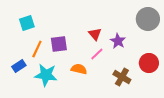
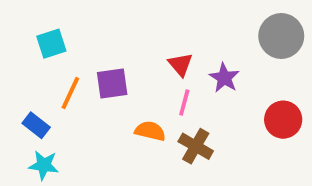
pink line: (97, 54) -> (184, 103), turned -32
blue rectangle: (19, 66) -> (36, 125), turned 72
cyan star: (46, 75) -> (44, 165), moved, size x0.7
brown cross: (122, 77) -> (196, 146), moved

